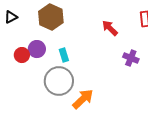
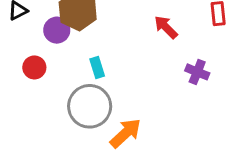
purple circle: (37, 49) -> (57, 30), moved

